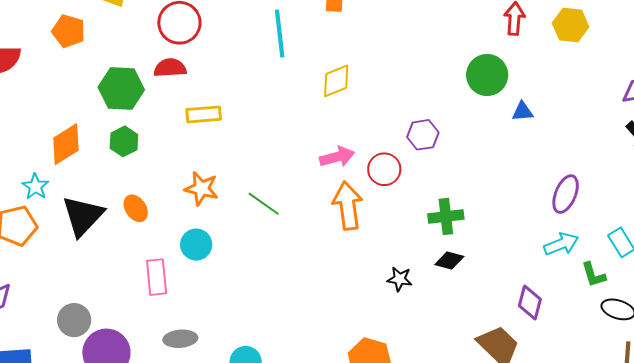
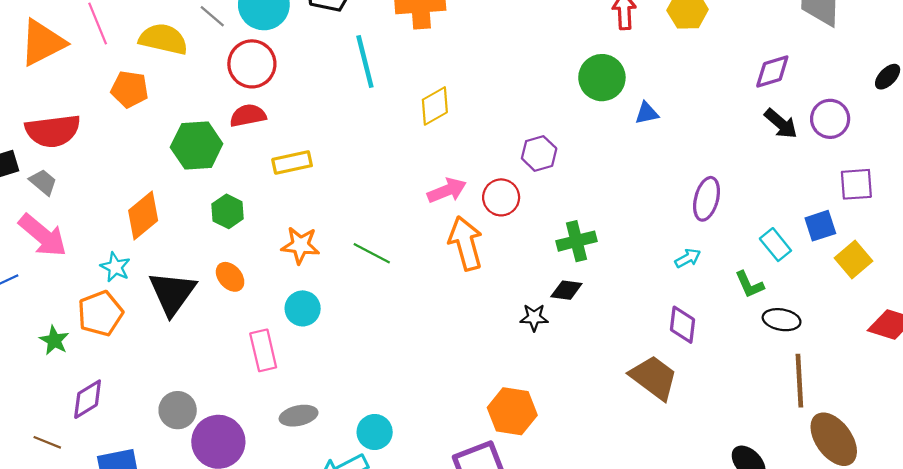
green hexagon: (124, 141) -> (228, 211), moved
cyan arrow: (561, 244) -> (688, 258), moved, size x0.7
black diamond: (449, 260) -> (566, 290), moved

